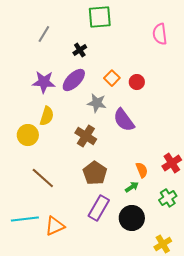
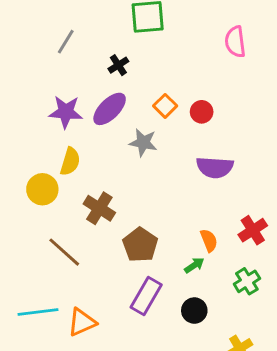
purple semicircle: (124, 120) -> (215, 167), moved, turned -50
brown cross: (86, 136) -> (99, 208), moved
black circle: (132, 218) -> (194, 311), size x0.7

